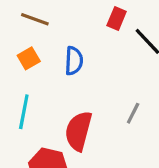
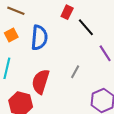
blue semicircle: (74, 61) -> (39, 38), size x1.4

